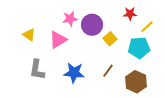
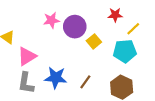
pink triangle: (58, 40) -> (27, 56), moved
gray L-shape: (37, 70) -> (26, 83), moved
brown line: (108, 71) -> (85, 82), moved

